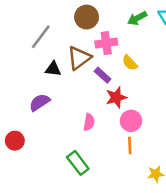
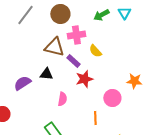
gray line: (41, 37) -> (25, 15), moved
brown triangle: (79, 58) -> (54, 47), turned 50
black triangle: (53, 69) -> (46, 74), moved
pink circle: (131, 121) -> (112, 98), moved

